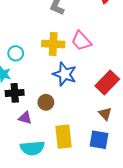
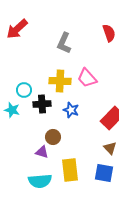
blue star: (65, 74) -> (71, 110), size x0.7
black cross: (15, 93) -> (42, 104), moved
purple triangle: (25, 118) -> (42, 152), moved

